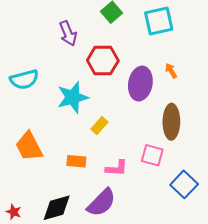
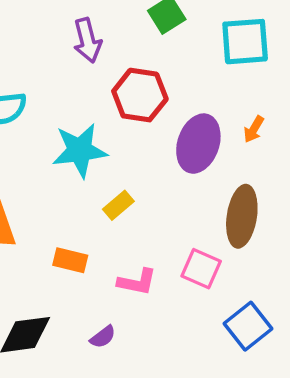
orange arrow: (171, 71) -> (254, 129), turned -126
purple semicircle: (101, 203) -> (103, 337), size x0.5

